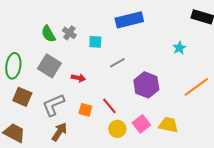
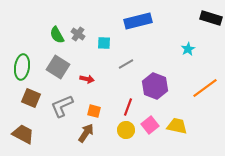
red line: (109, 106) -> (128, 107), moved, turned 60
brown arrow: (59, 132) -> (86, 133), moved

